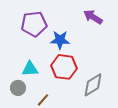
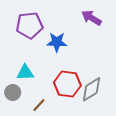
red hexagon: (64, 67) -> (67, 84), moved

